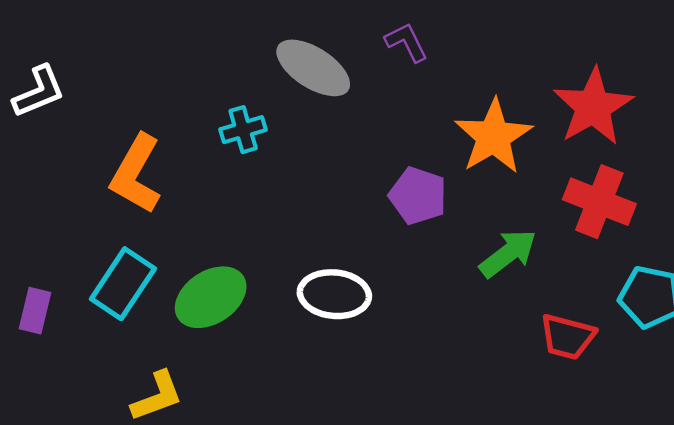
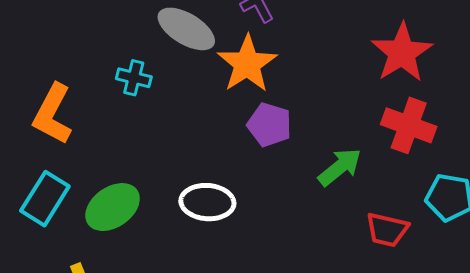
cyan cross: (243, 130) -> (134, 78), turned 32
orange star: (493, 137) -> (247, 64), moved

